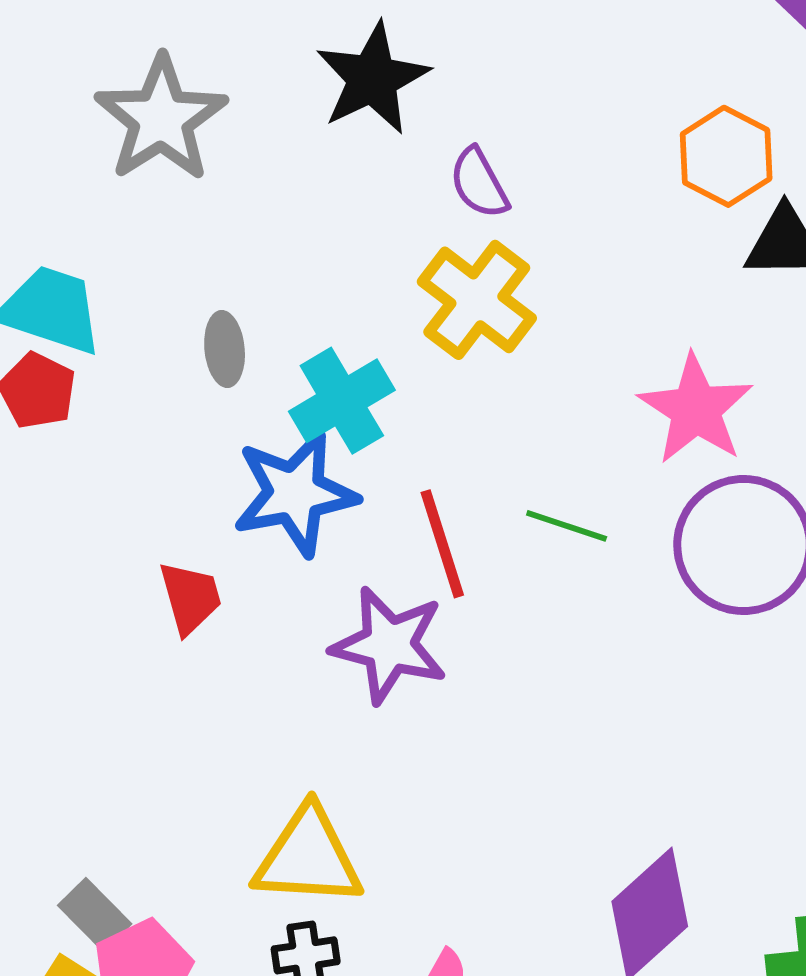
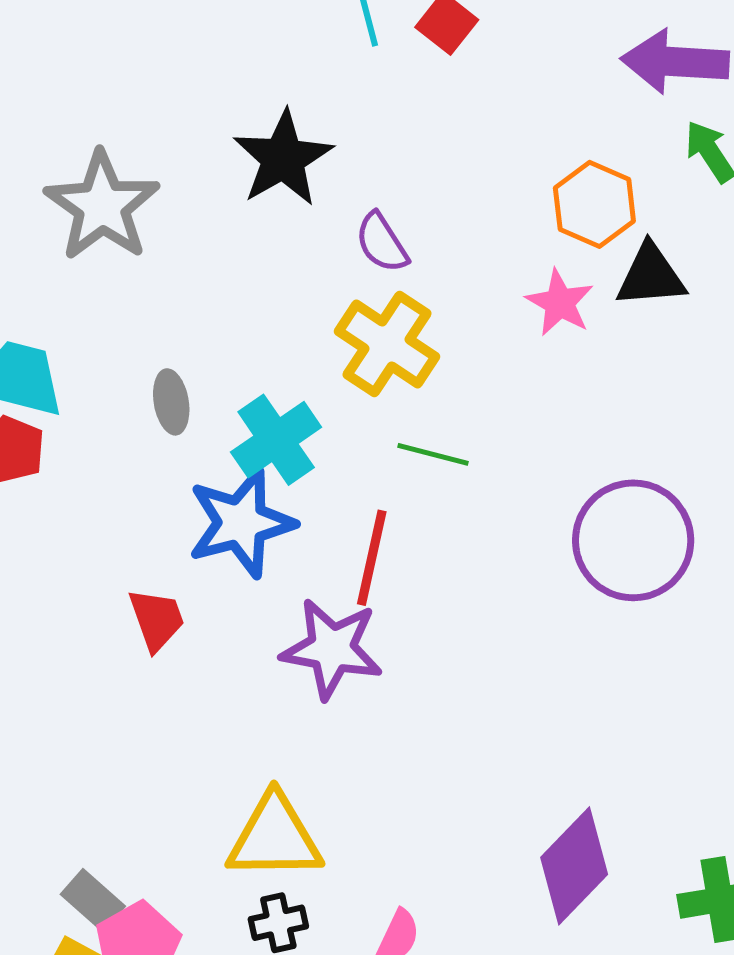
pink star: (696, 409) -> (560, 303), moved, size x0.7
green line: (567, 526) -> (433, 454), moved
red line: (442, 544) -> (372, 558), turned 34

